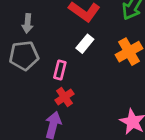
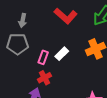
white rectangle: (85, 44) -> (62, 54), moved

